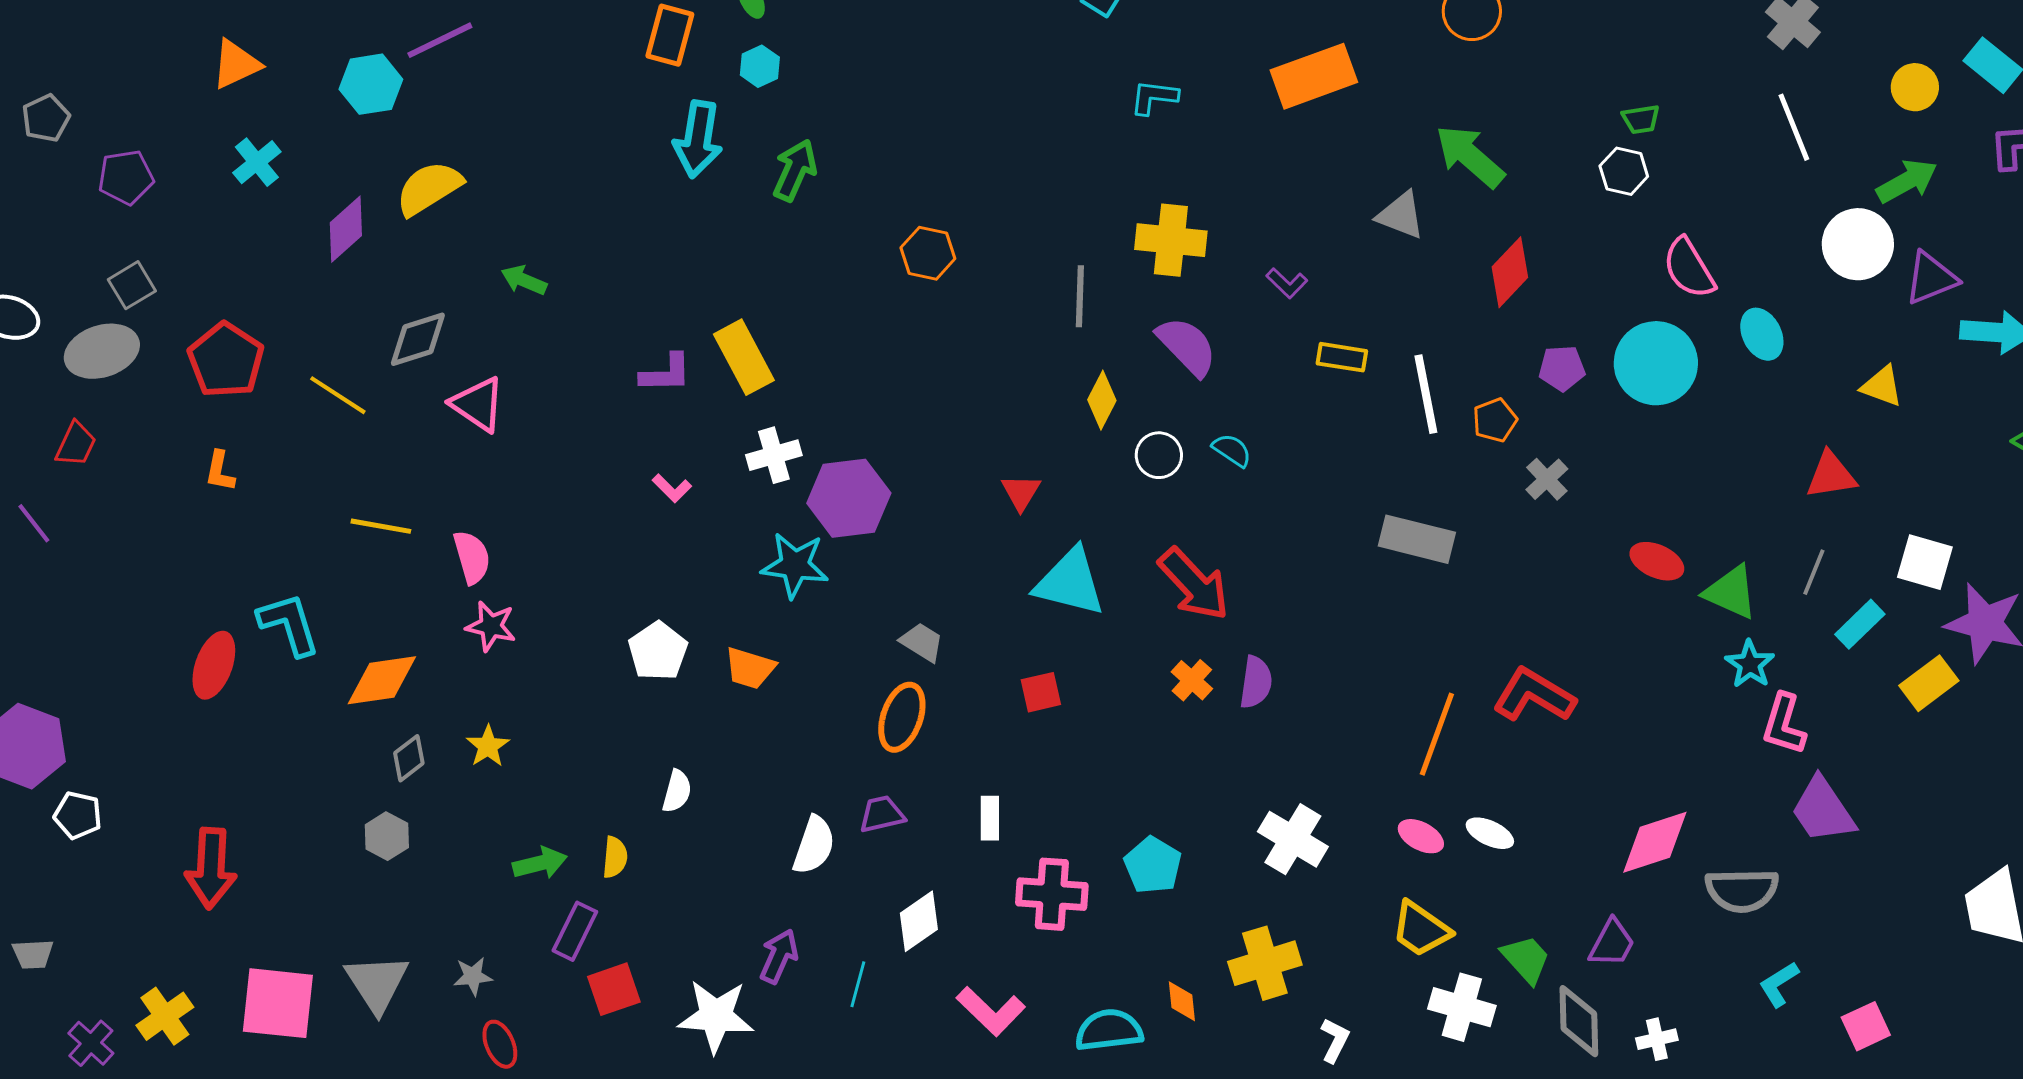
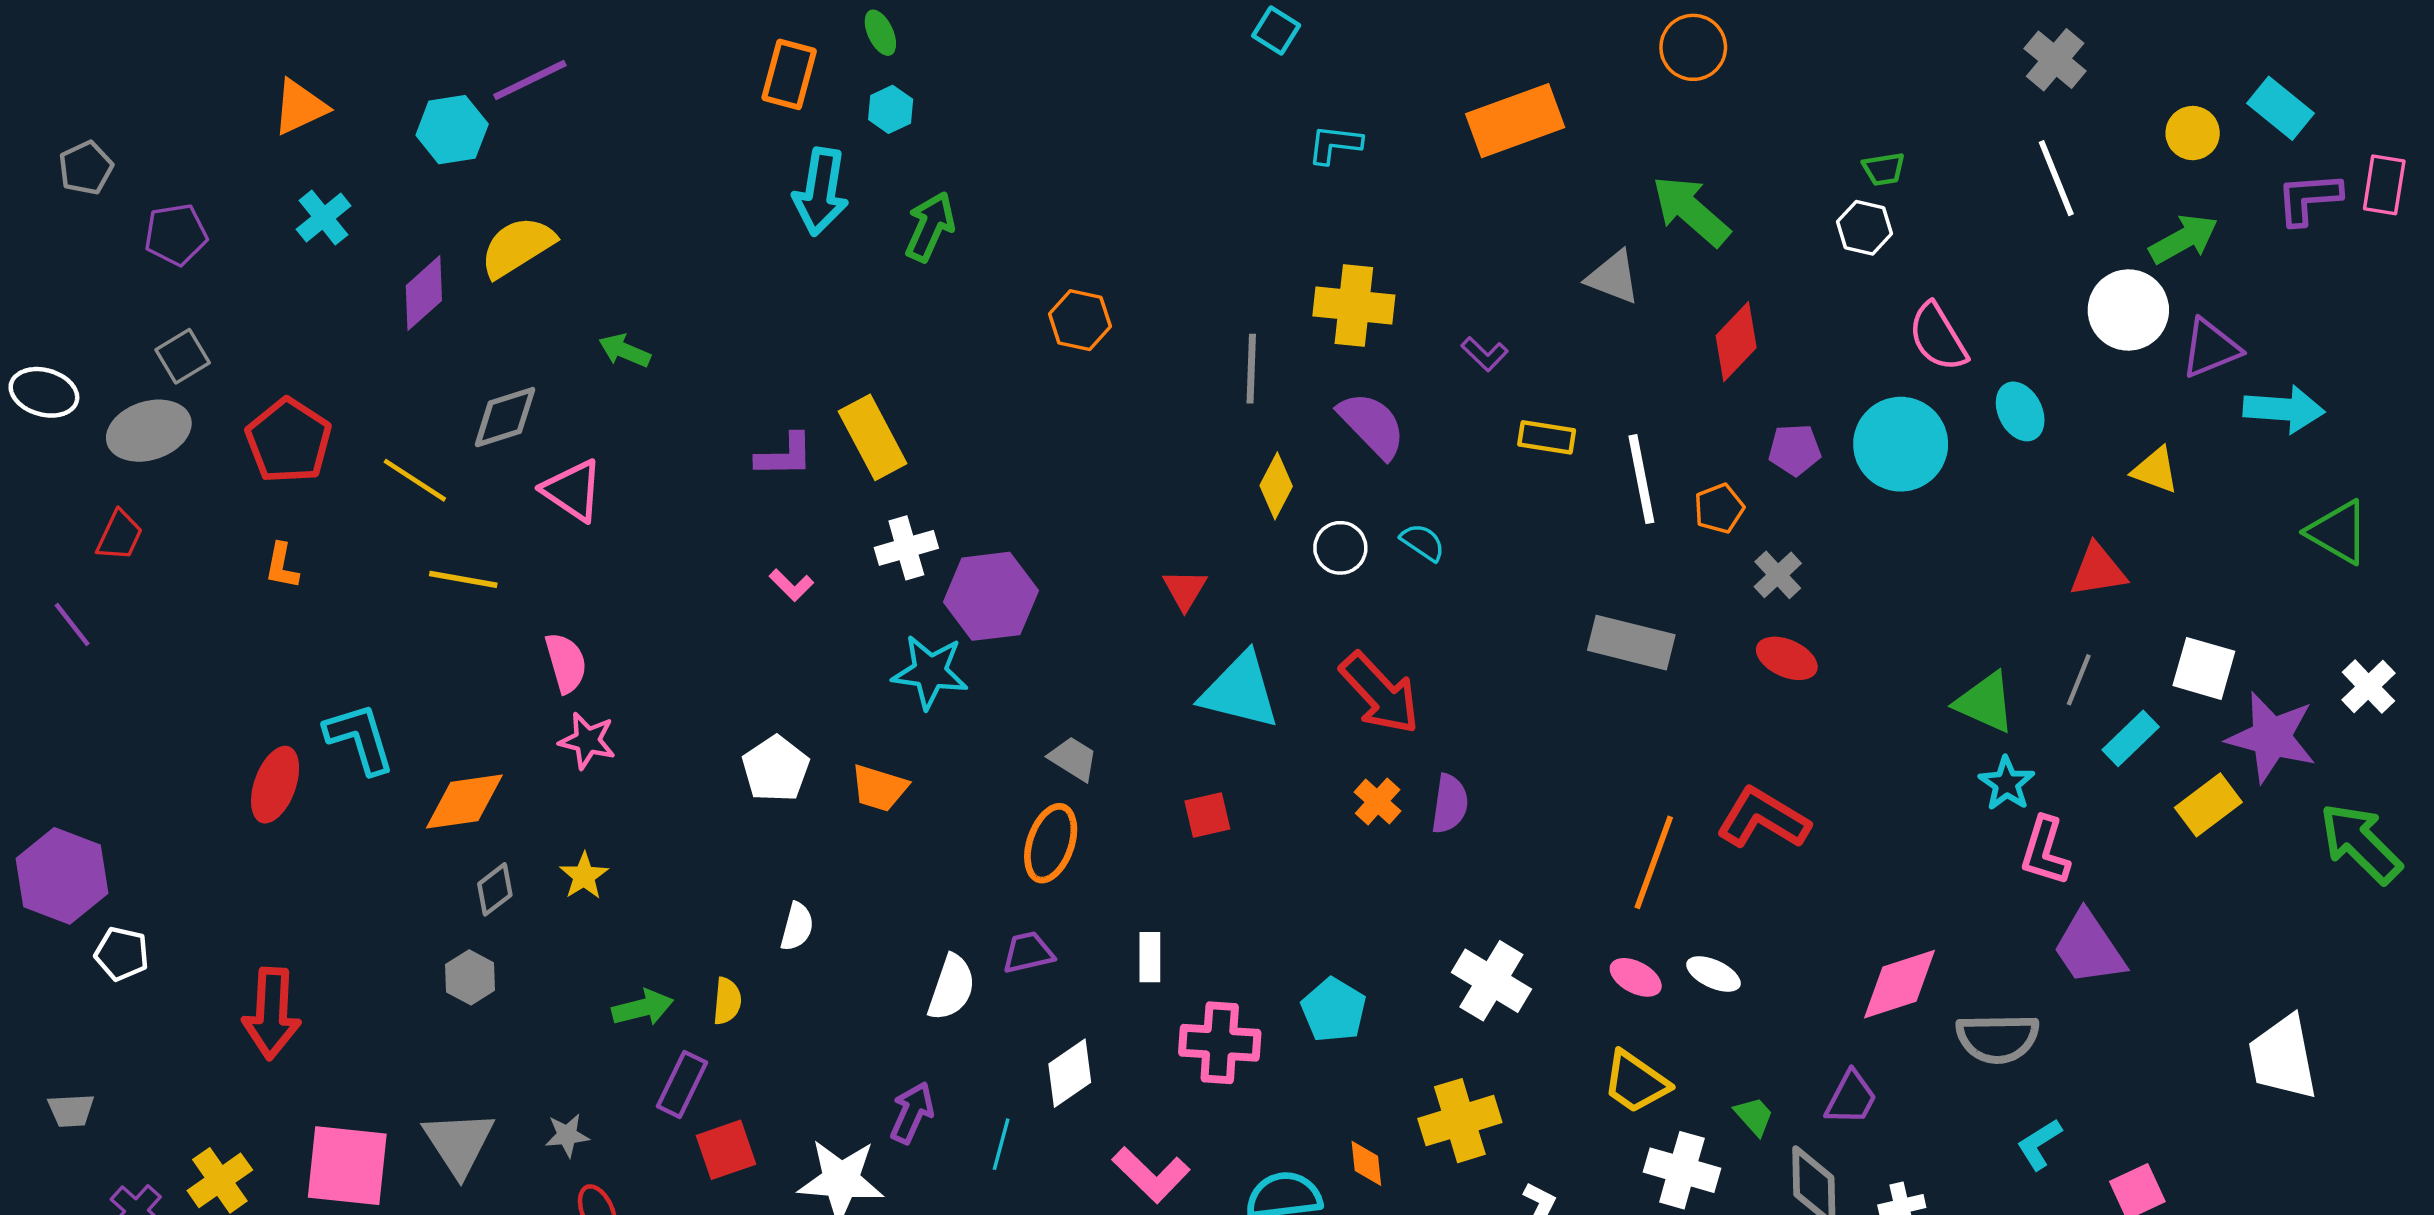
yellow line: (381, 526) -> (463, 579), moved
red ellipse: (1657, 561) -> (1787, 658), moved
green trapezoid: (1526, 959) -> (1754, 1116), size x0.7

